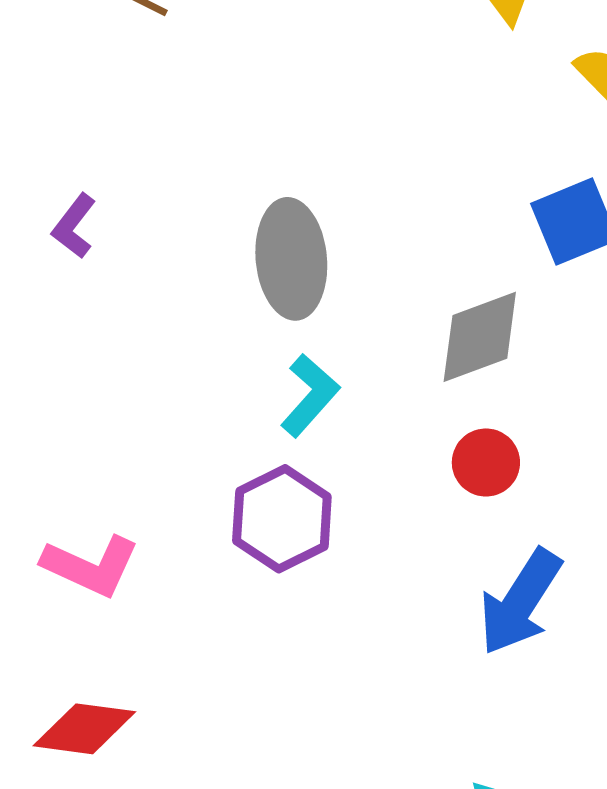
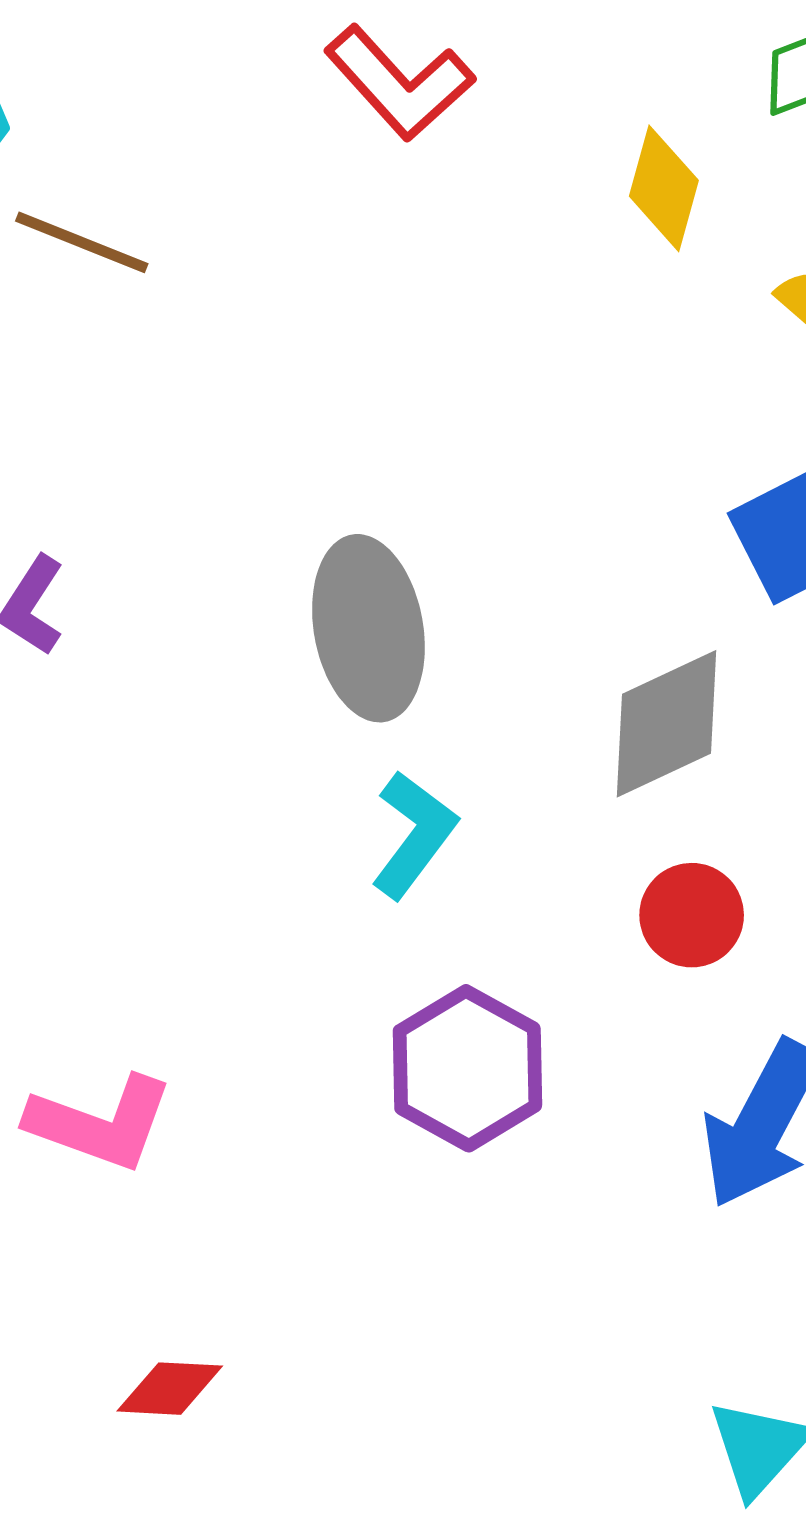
purple hexagon: (282, 519) -> (467, 1068), moved
red diamond: (84, 729) -> (170, 1389), moved, size x0.7

